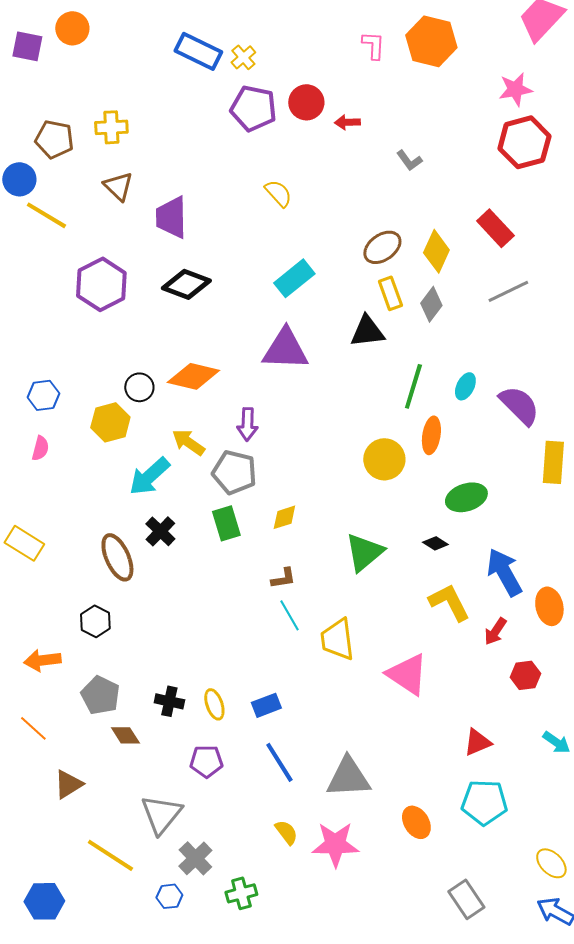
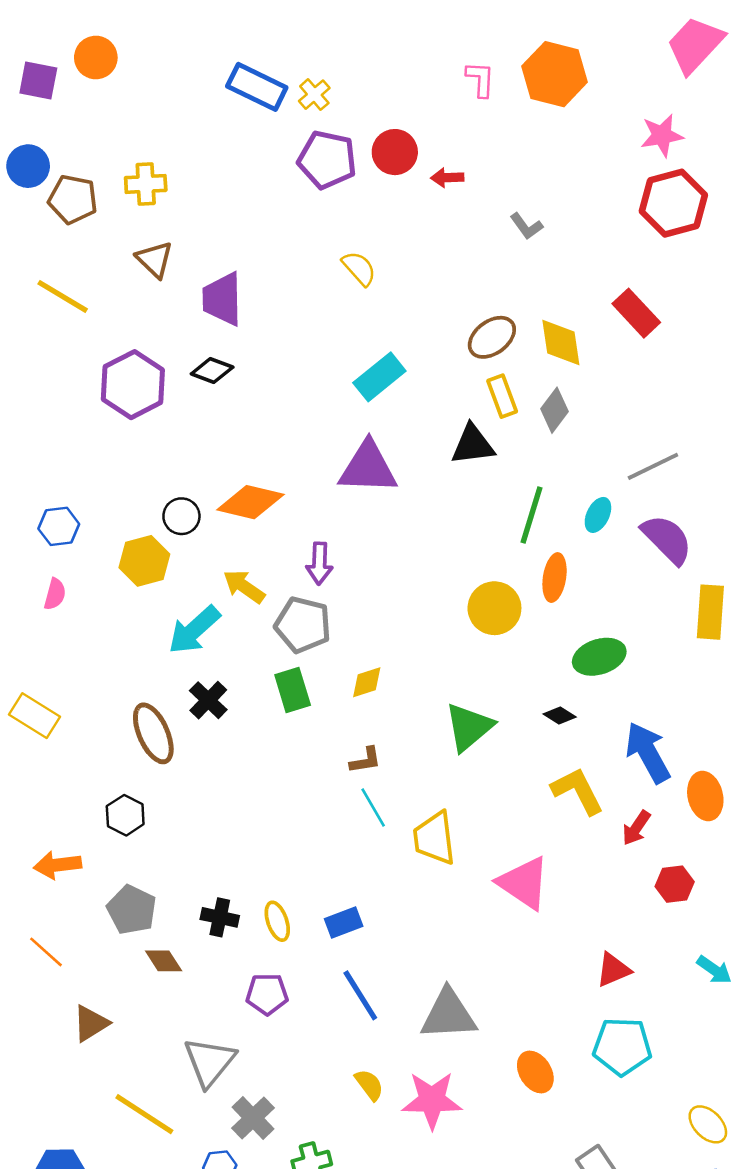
blue circle: (19, 179) -> (28, 166), moved
yellow diamond: (436, 251) -> (561, 342), turned -33
black diamond: (186, 284) -> (212, 371), moved, size x0.7
gray line: (508, 291) -> (653, 466), moved

